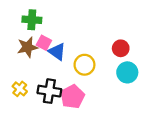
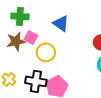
blue triangle: (57, 52) -> (61, 23), moved
yellow circle: (84, 65) -> (46, 52), moved

